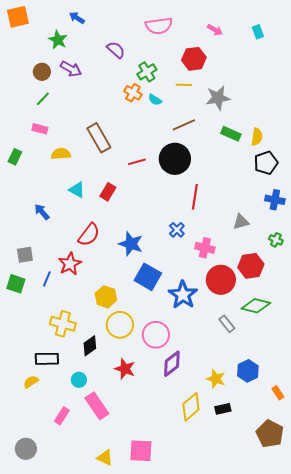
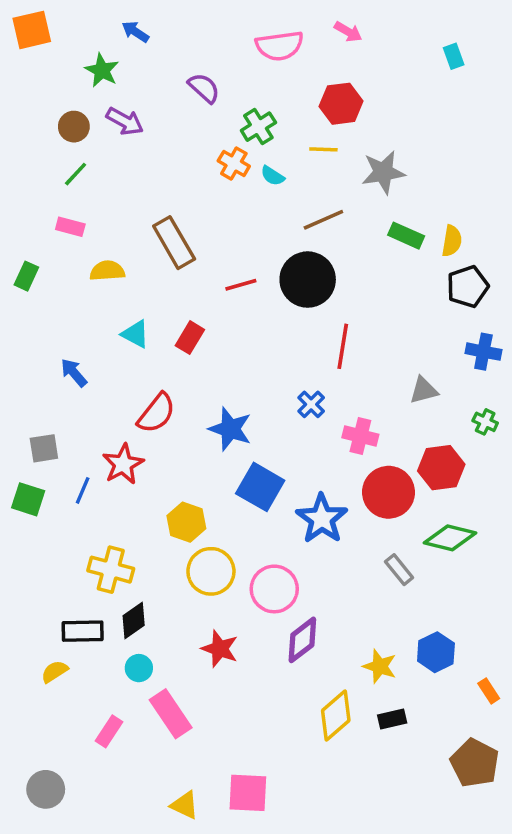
pink arrow: (215, 30) -> (348, 32), moved
black diamond: (90, 346) -> (134, 621), moved

